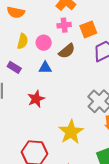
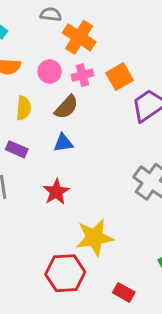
pink circle: (44, 43) -> (50, 71), moved
brown semicircle: (67, 51) -> (66, 107), moved
yellow star: (71, 132) -> (95, 237), moved, turned 30

